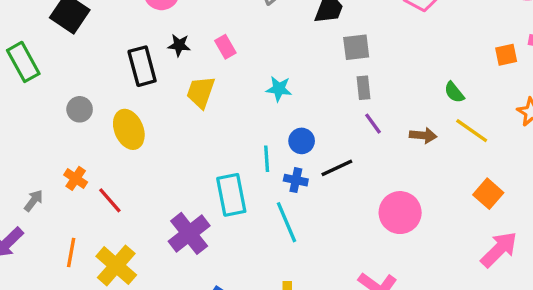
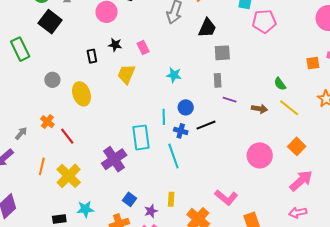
black rectangle: (142, 66) -> (92, 56), size x0.6
gray rectangle: (364, 88) -> (218, 80), moved
purple line: (373, 124) -> (230, 100), turned -40
pink circle: (400, 213) -> (260, 155), moved

